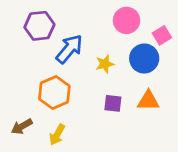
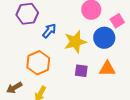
blue arrow: (69, 49) -> (49, 31), size x0.7
yellow star: (105, 64) -> (75, 42), size x1.6

